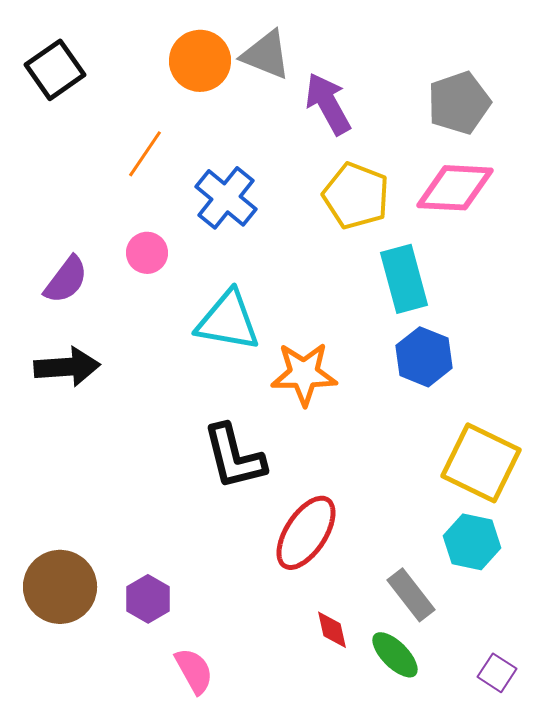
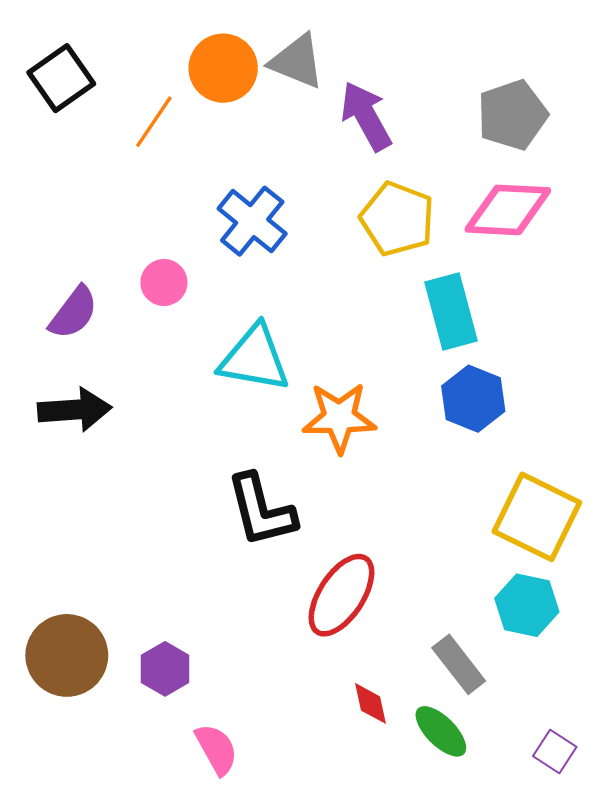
orange line: (145, 154) -> (154, 122), moved

